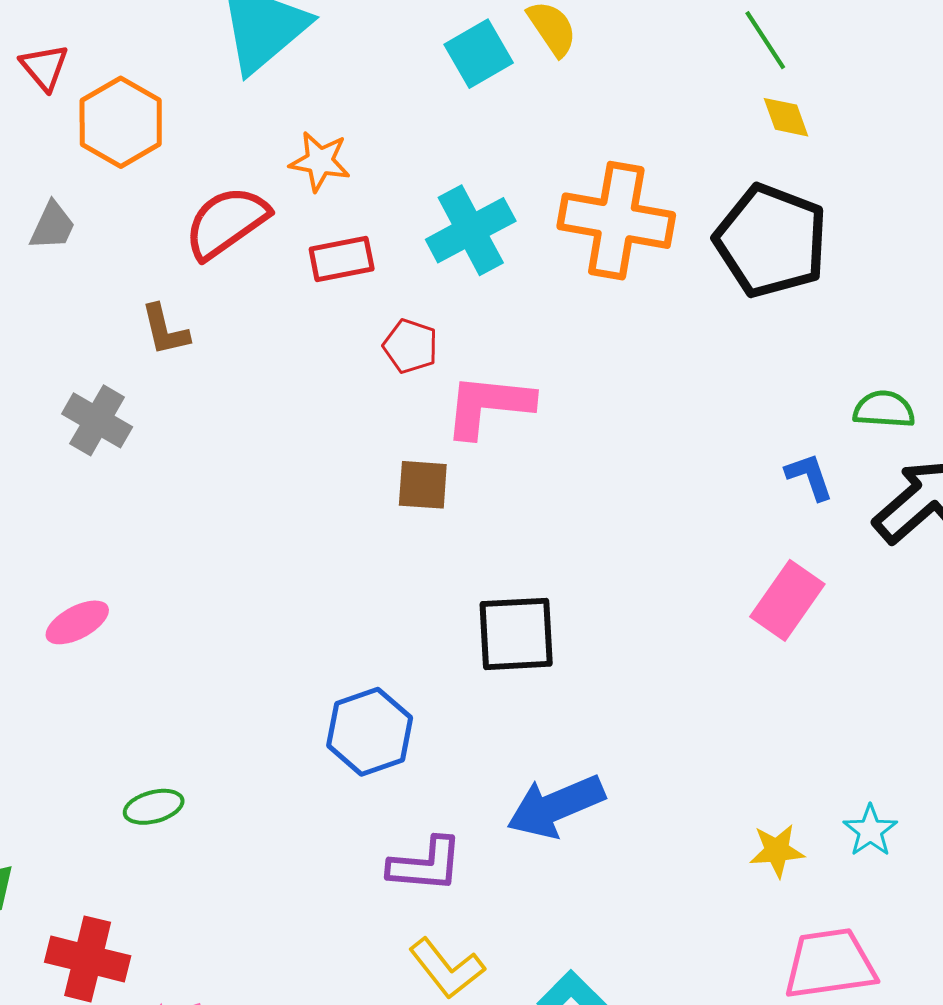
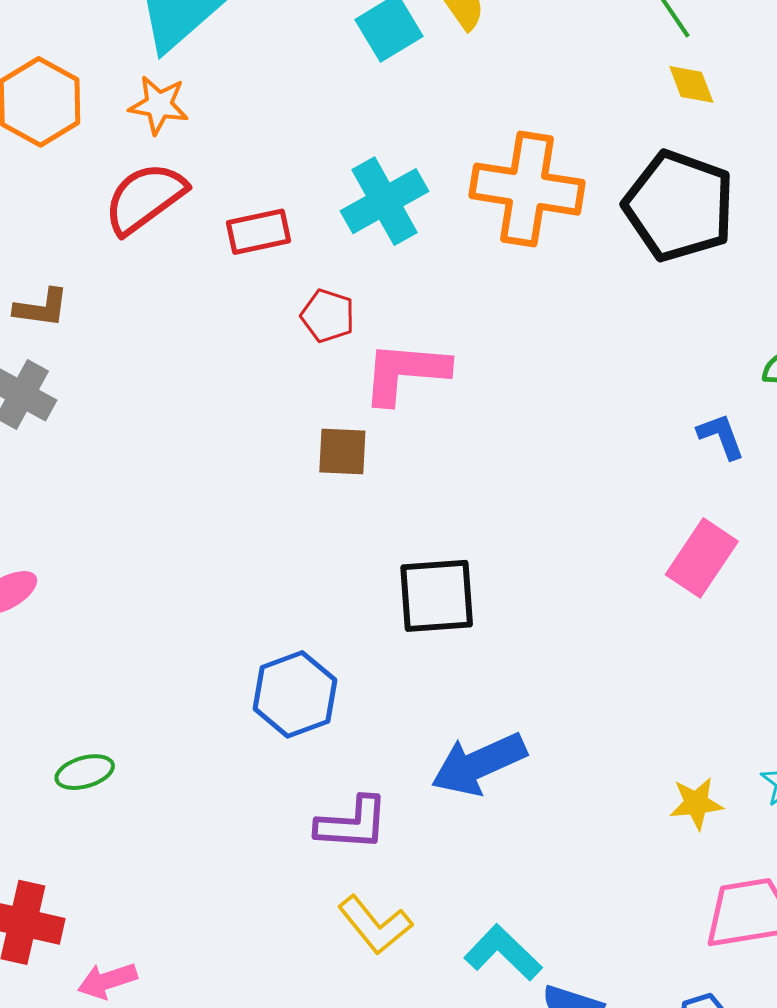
orange star: (320, 161) -> (159, 105), moved
brown L-shape: (165, 330) -> (41, 308), moved, turned -68

